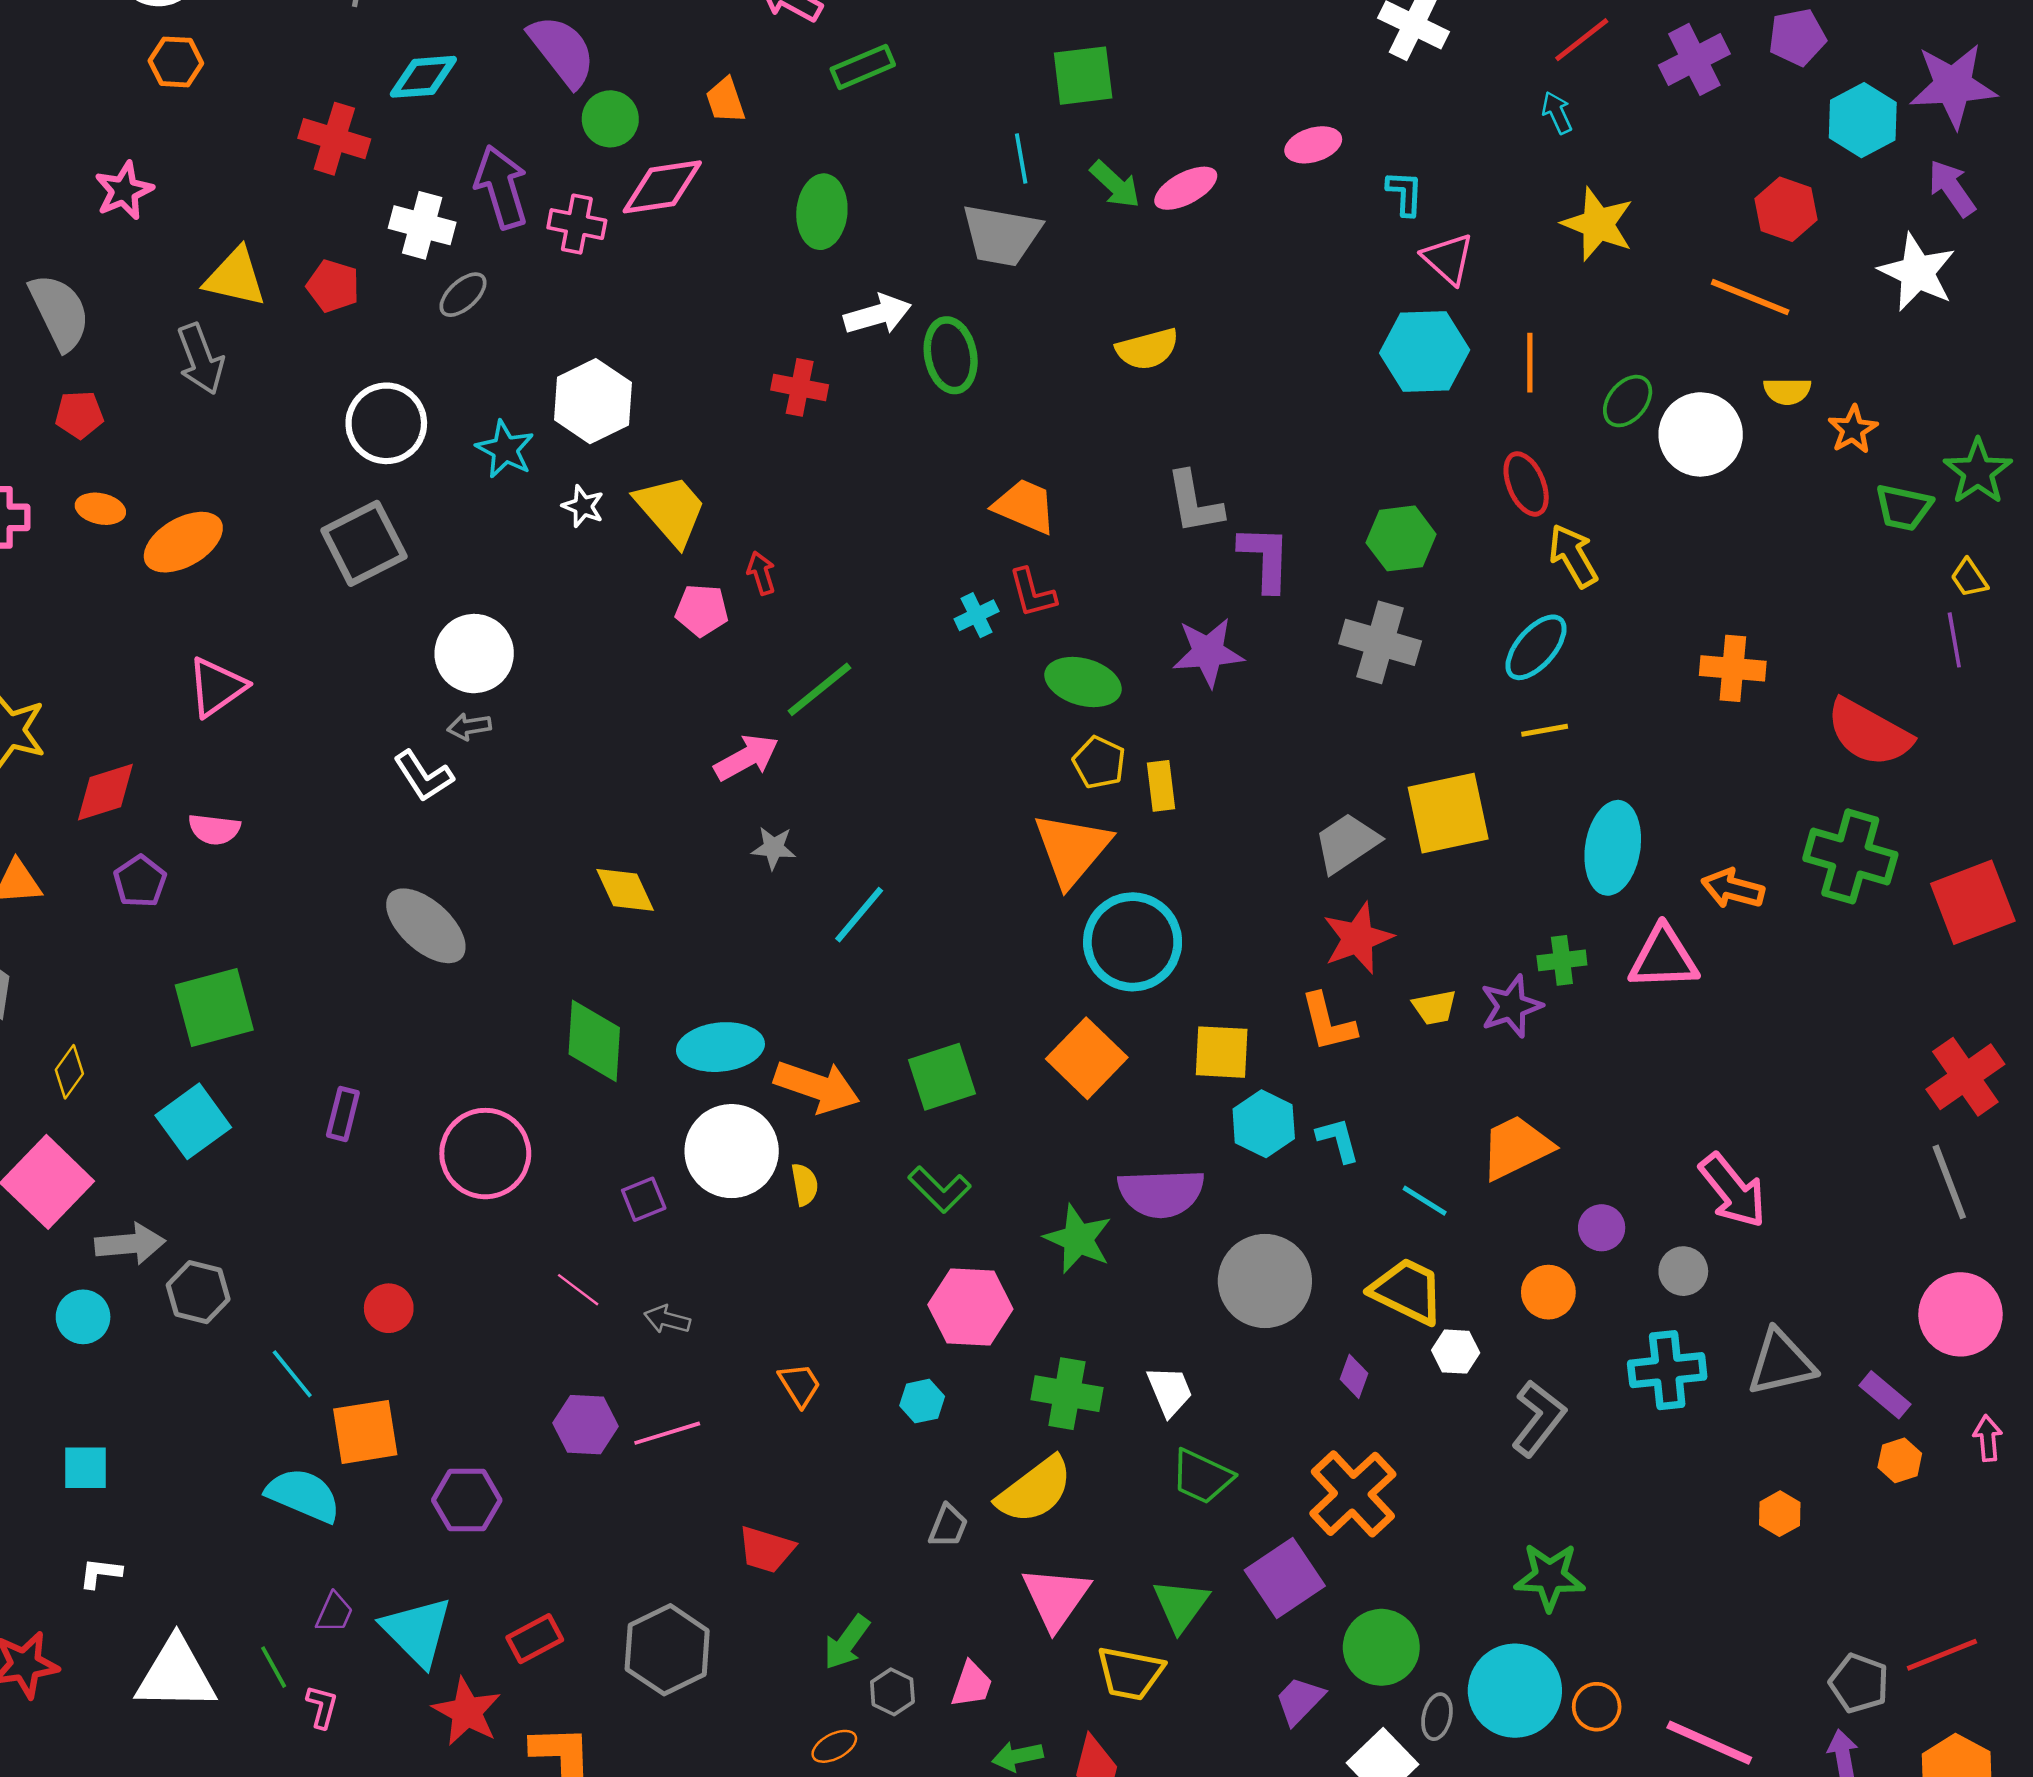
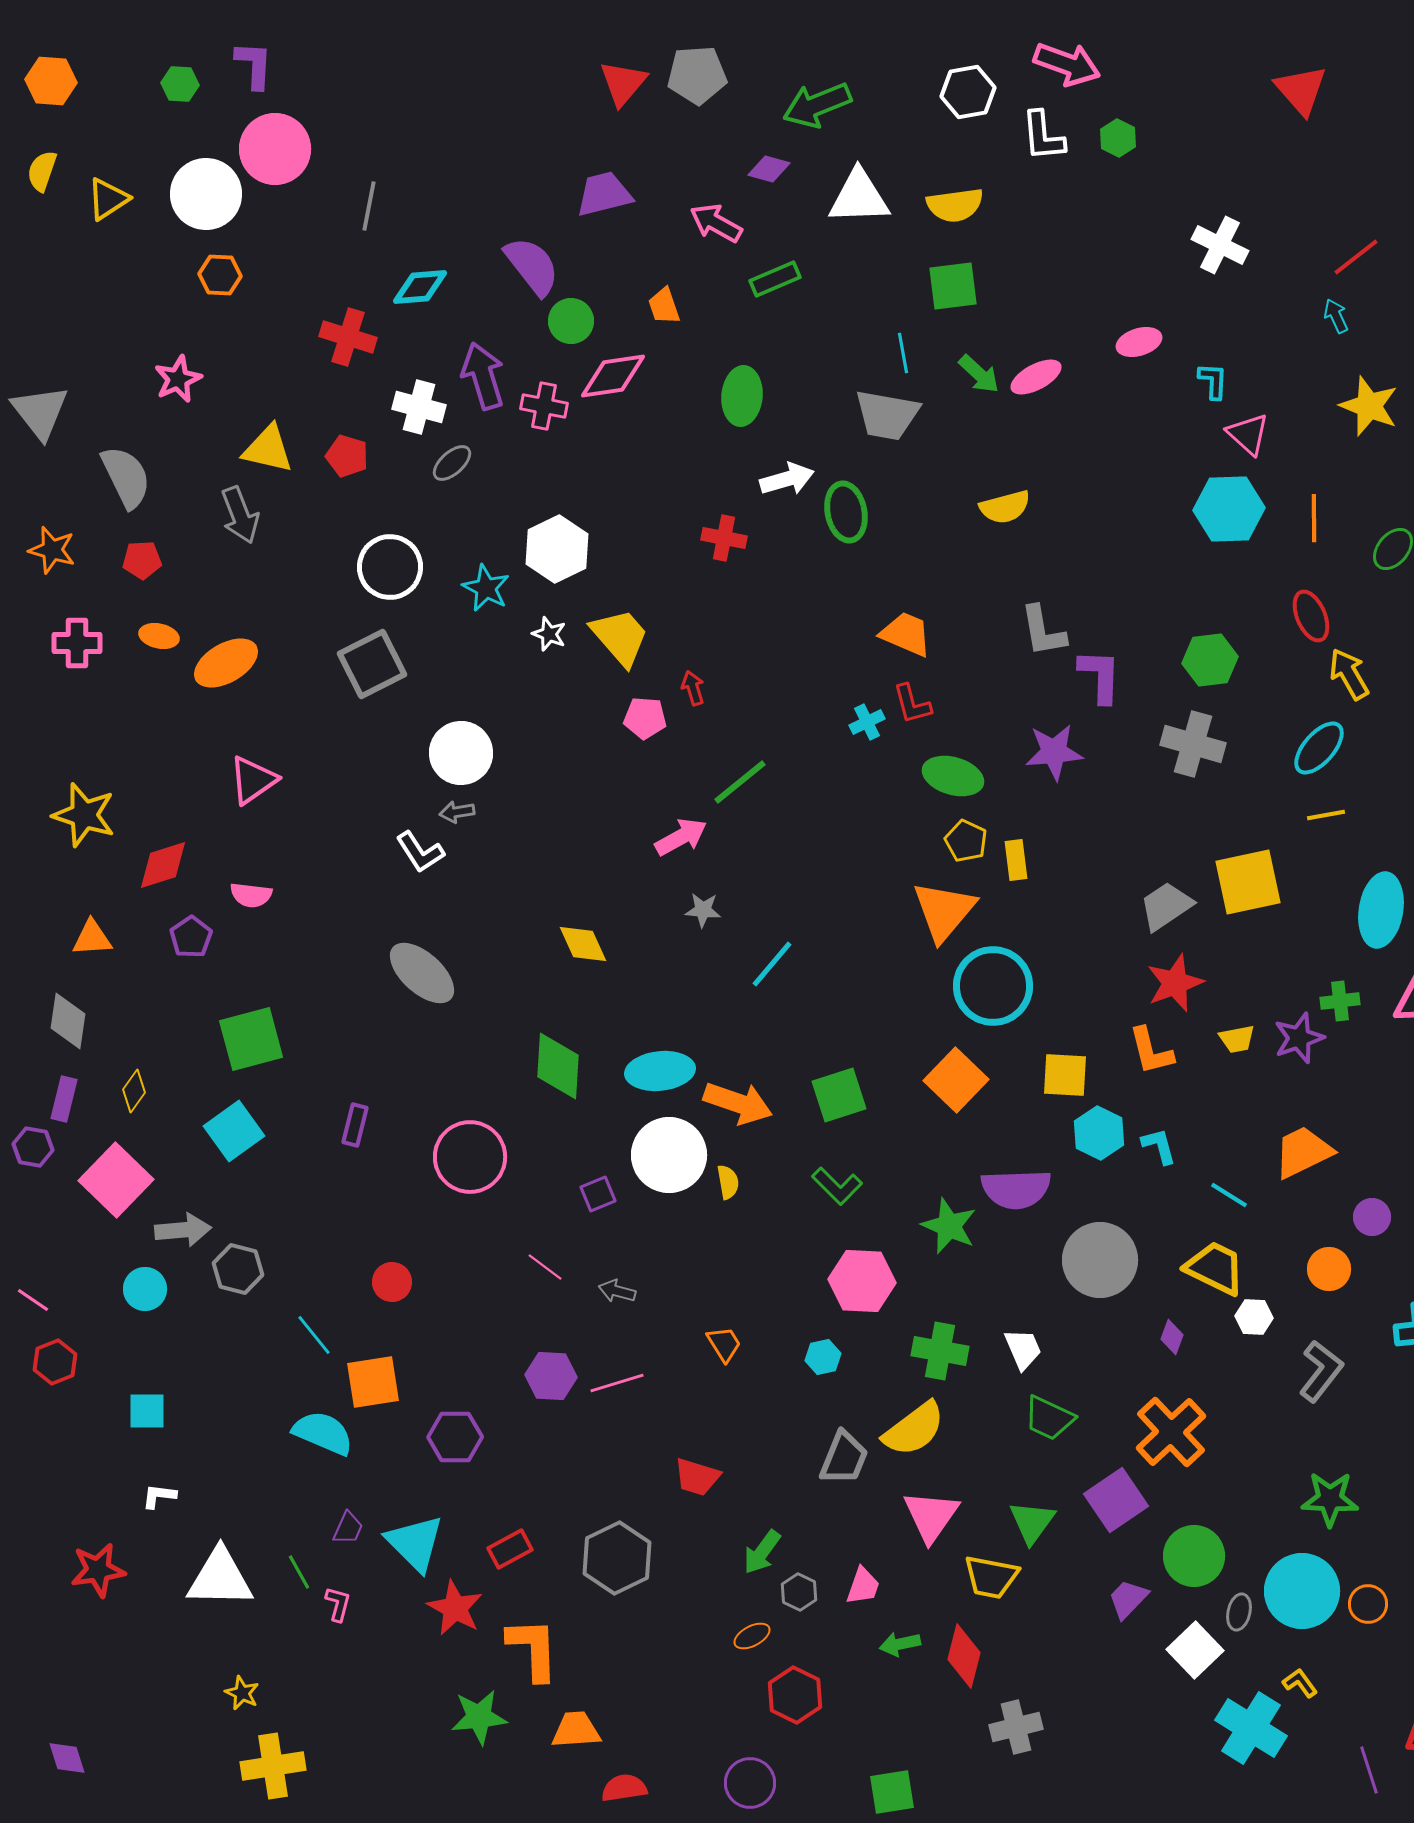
gray trapezoid: (948, 1526) -> (844, 1458), size x1.5

